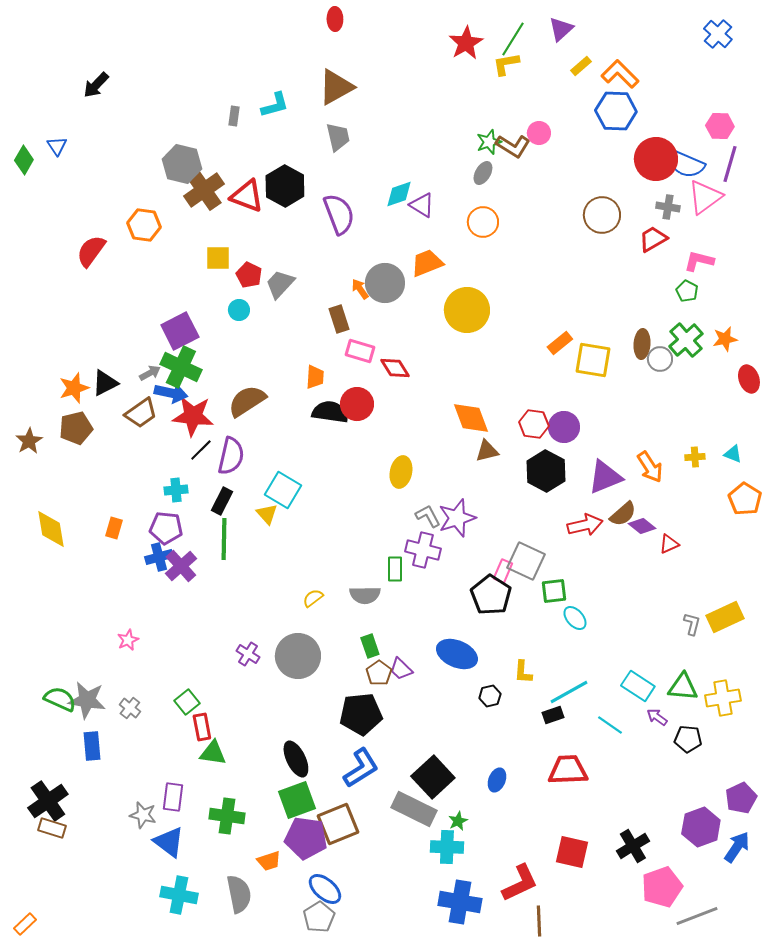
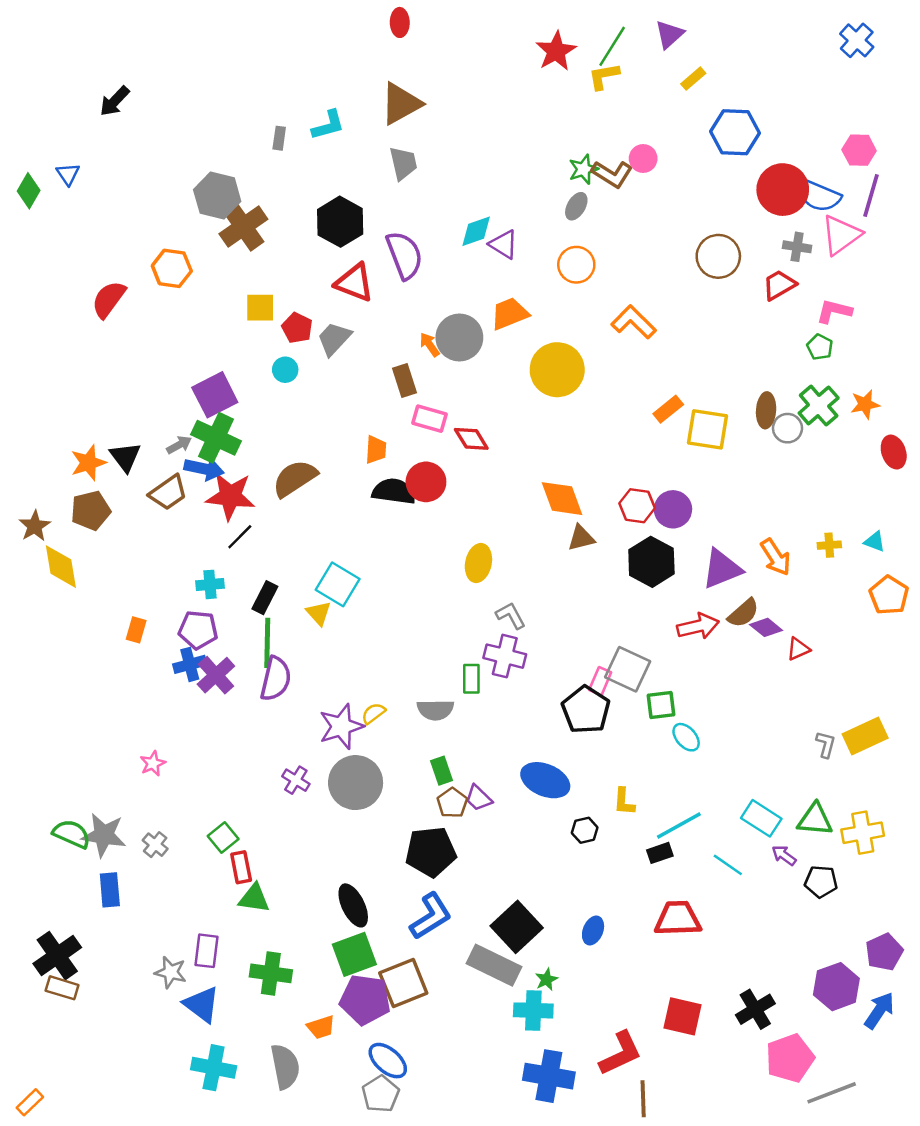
orange L-shape: (620, 74) -> (634, 322), moved
red triangle: (247, 196) -> (354, 283), moved
black triangle: (105, 383) -> (125, 457), turned -40
purple semicircle: (231, 456) -> (276, 679), moved
purple star: (457, 518) -> (341, 726), moved
yellow diamond: (51, 529) -> (61, 567), moved

